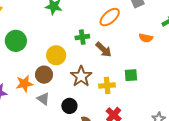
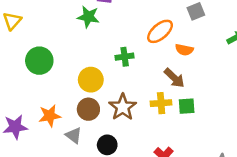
orange semicircle: (146, 38) -> (184, 50), moved
brown arrow: (104, 50) -> (174, 78), moved
brown circle: (44, 75) -> (88, 109), moved
yellow cross: (107, 85) -> (161, 103), moved

